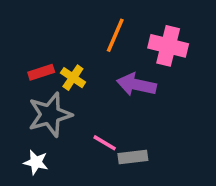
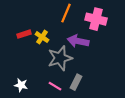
gray star: (50, 115) -> (60, 58), moved
pink line: (105, 143) -> (55, 86), moved
gray rectangle: (133, 157) -> (76, 82), turned -56

